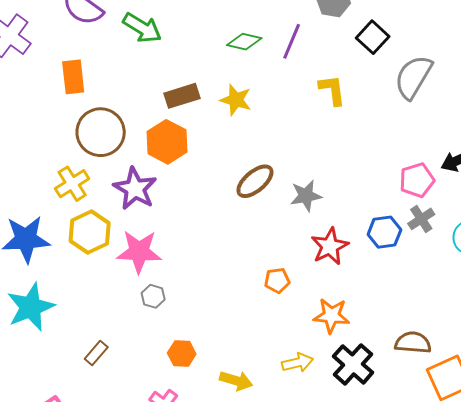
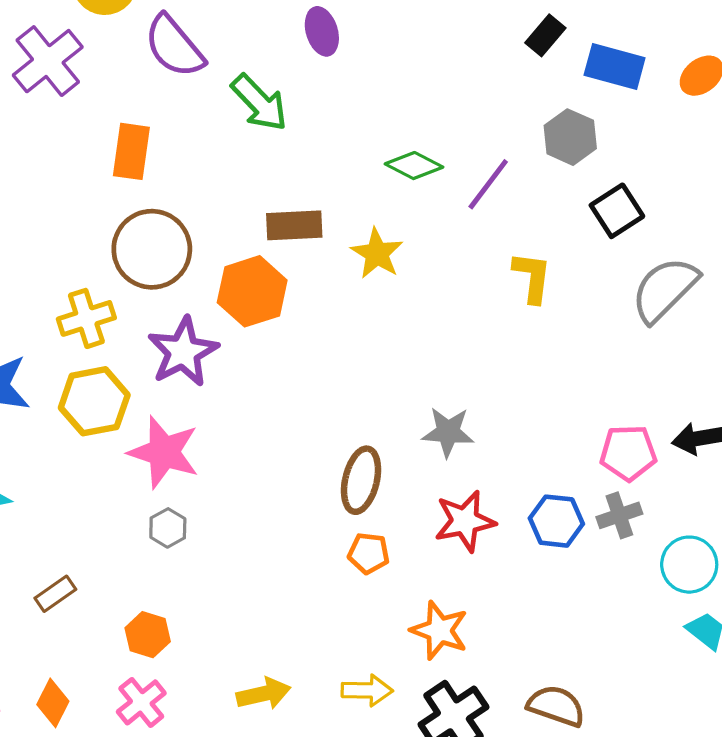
brown ellipse: (255, 181) -> (361, 480), moved, turned -51
orange hexagon: (182, 353) -> (148, 635), moved
yellow arrow: (236, 381) -> (264, 694), turned -44

